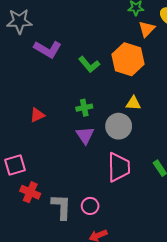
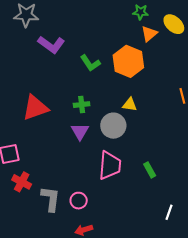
red triangle: (37, 115) -> (35, 108), size x1.8

